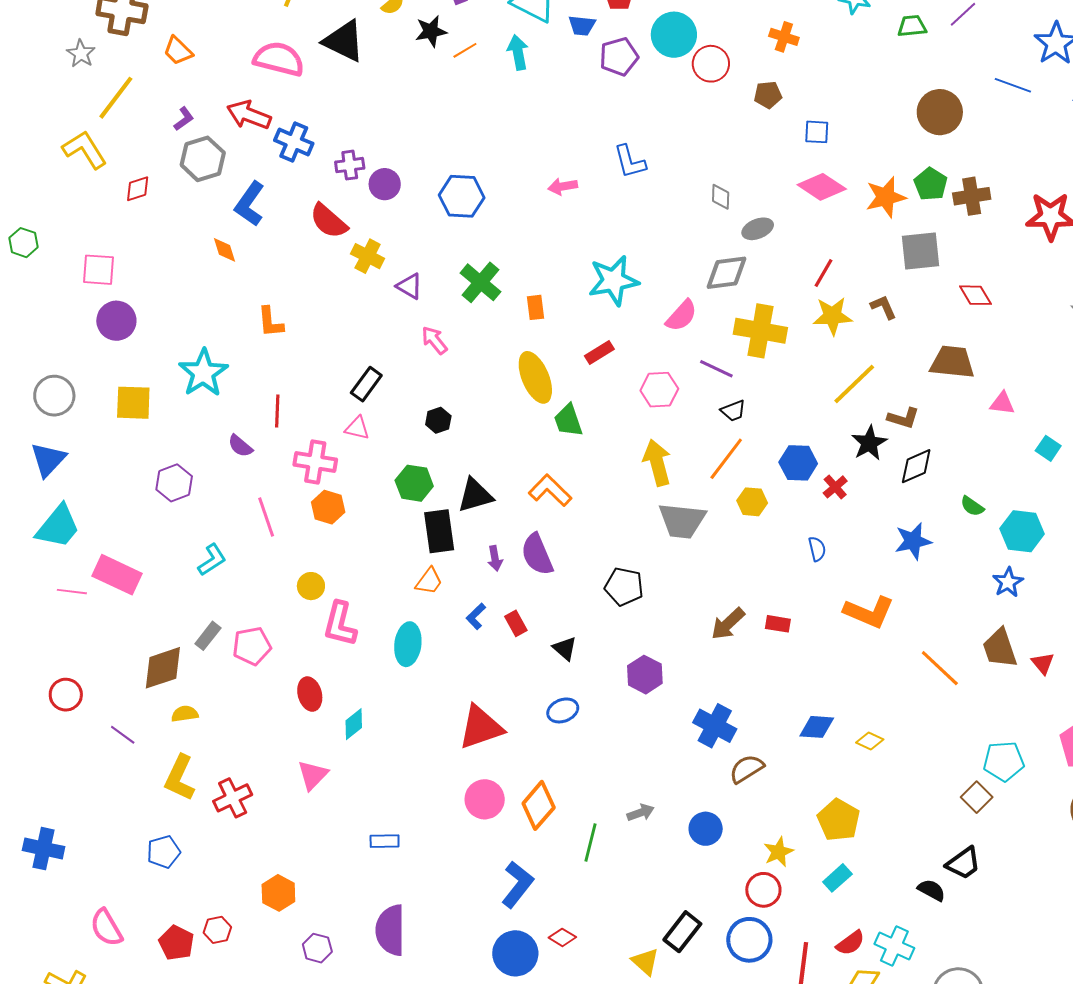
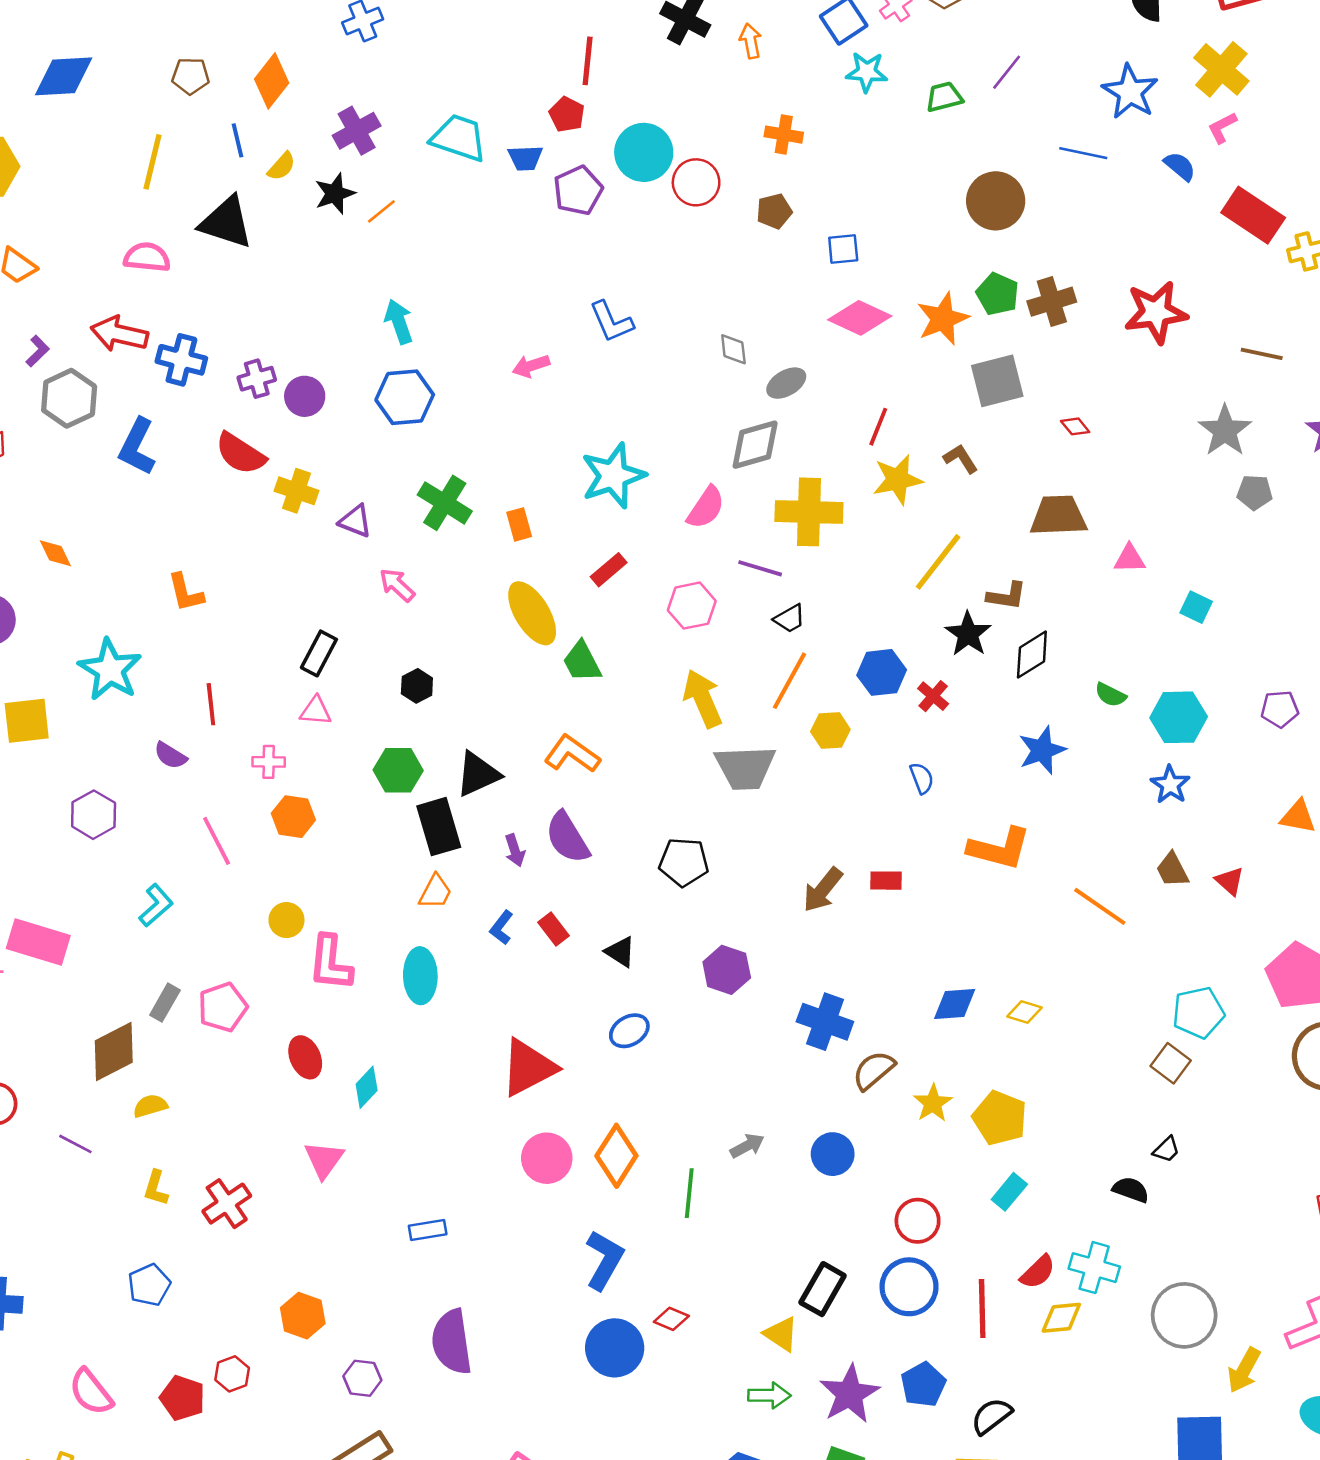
cyan arrow: (518, 52) -> (399, 322), moved
pink semicircle: (279, 59) -> (147, 257), size x0.7
orange diamond: (225, 250) -> (55, 553), moved
red diamond: (975, 295) -> (1075, 426), size x0.7
pink cross: (315, 462) -> (269, 762), size x0.6
brown trapezoid: (1000, 648) -> (1172, 870), size x0.7
yellow L-shape: (180, 778) -> (156, 1188), size x0.6
yellow star: (779, 852) -> (933, 1103), moved
black trapezoid: (963, 863) -> (1166, 1149), size x0.6

